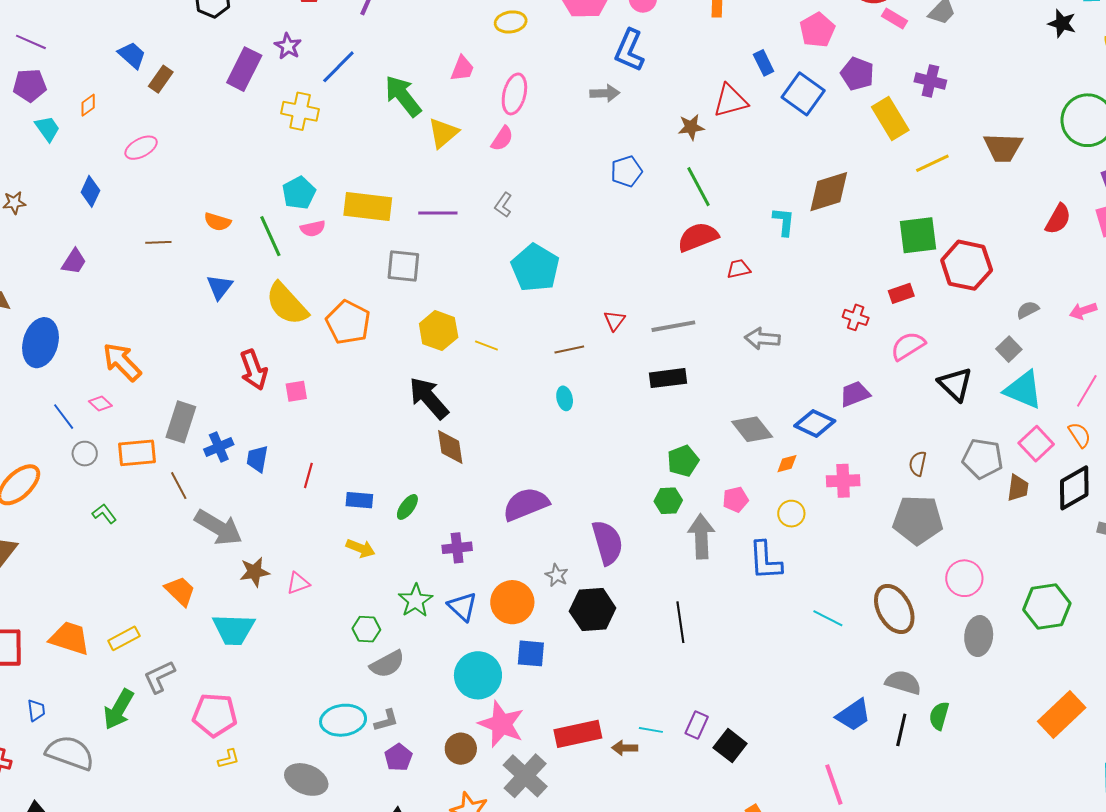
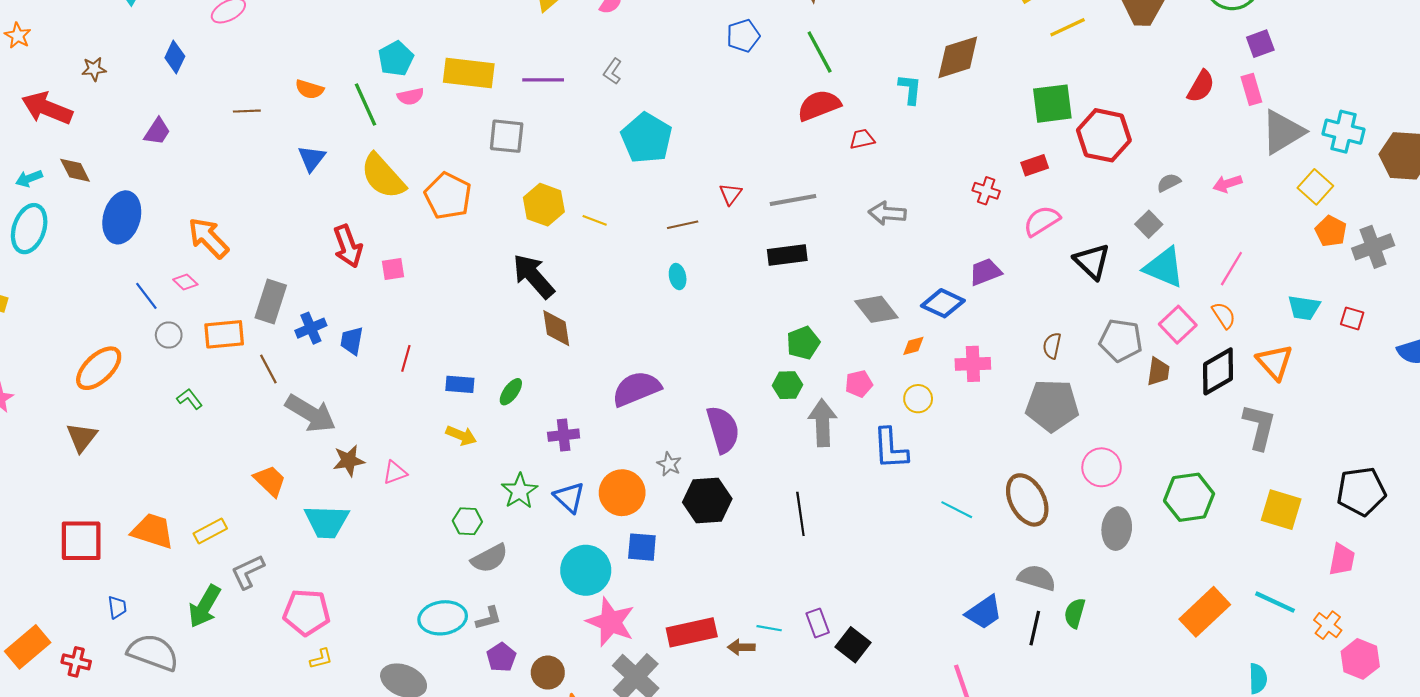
purple rectangle: (697, 725) -> (818, 623), turned -44
brown circle: (461, 749) -> (548, 673), moved

